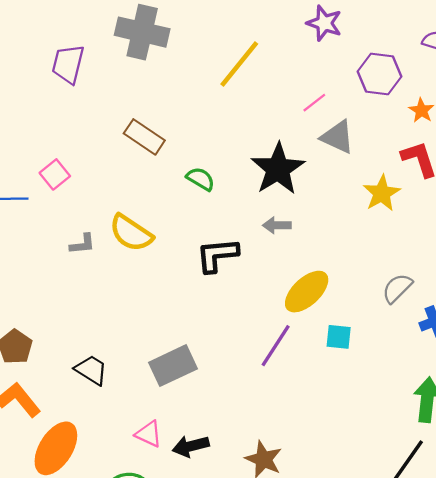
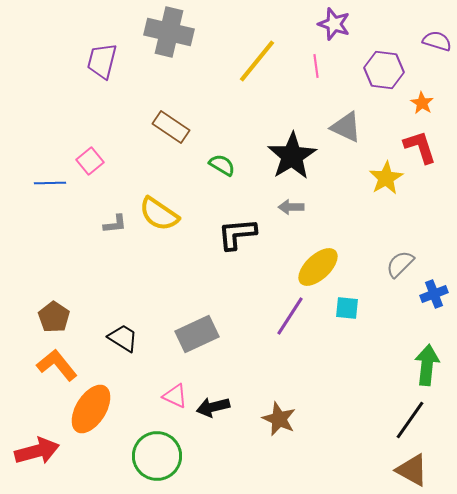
pink line: (314, 103) -> (316, 66), moved, turned -60

